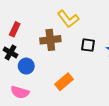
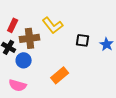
yellow L-shape: (68, 19) -> (53, 25), moved
brown cross: (50, 40) -> (30, 38), moved

